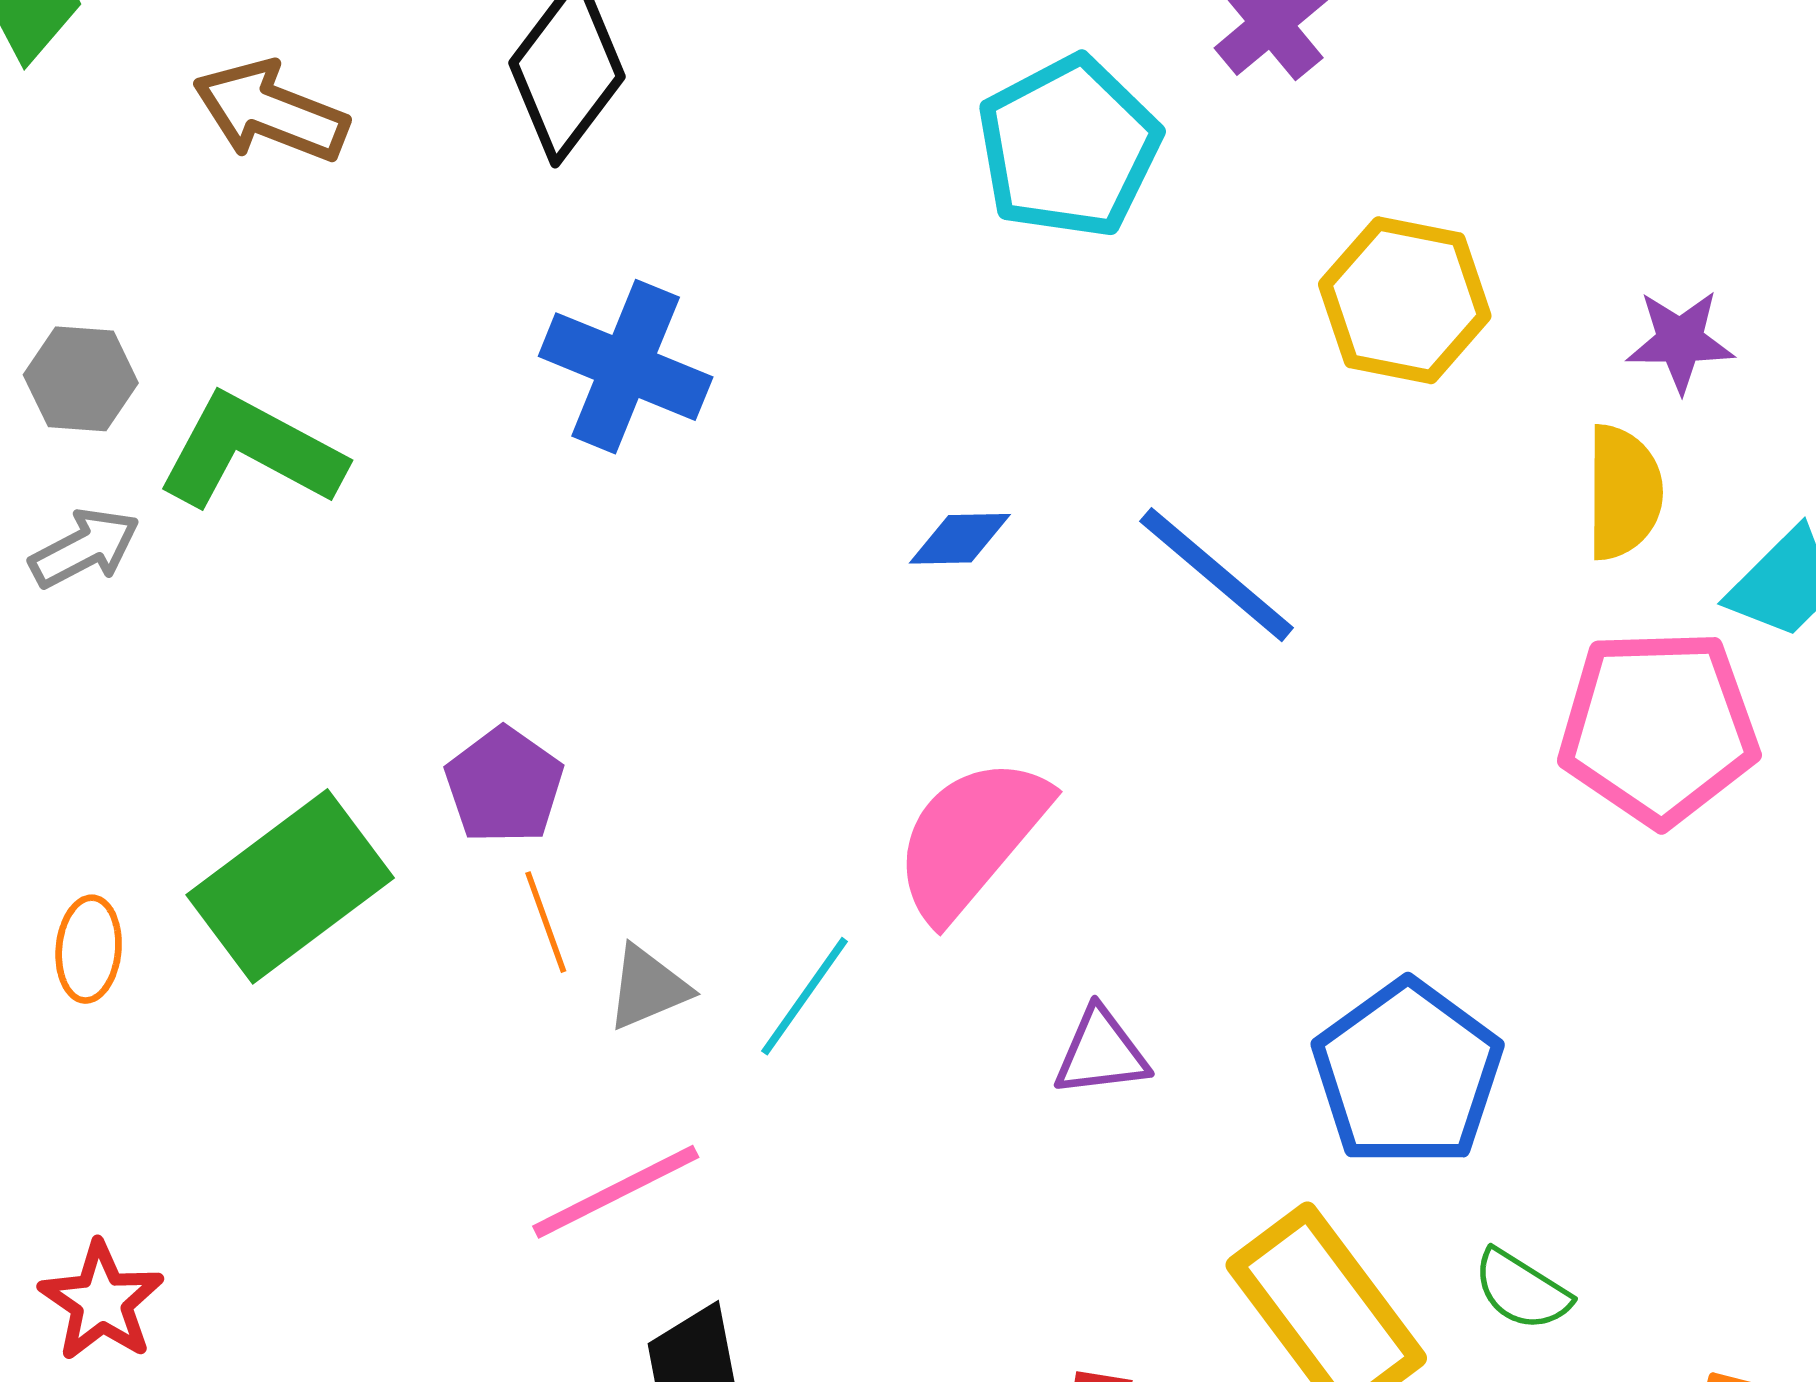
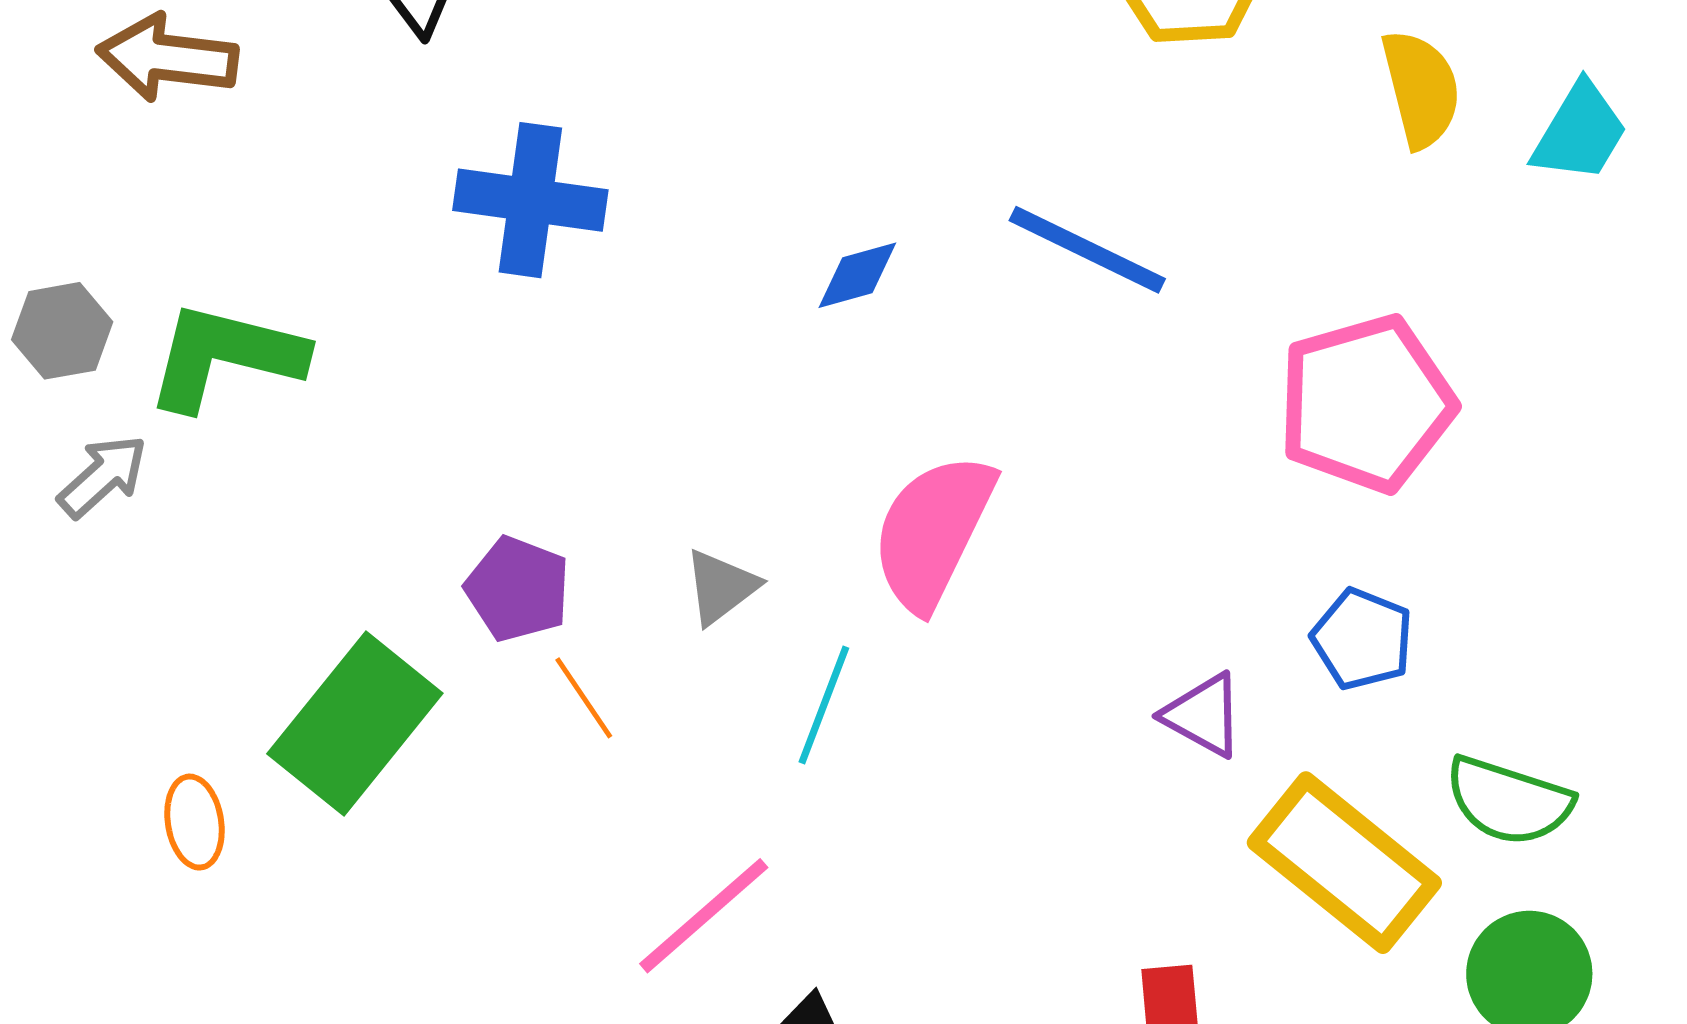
pink pentagon: (1658, 727) -> (1366, 403), moved
gray triangle: (648, 988) -> (721, 587), moved
purple triangle: (1101, 1052) -> (1203, 715), moved, turned 50
blue pentagon: (1408, 1074) -> (1362, 639), size x0.6
green semicircle: (1522, 1290) -> (1509, 801), size x1.4

